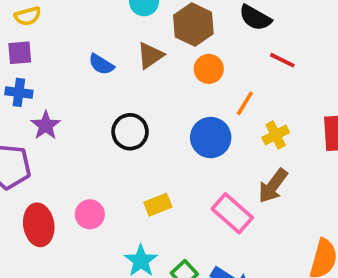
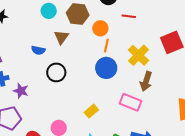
orange circle: (209, 69) -> (100, 28), moved
orange line: (245, 103) -> (106, 46), moved
black circle: (130, 132) -> (56, 72), moved
yellow cross: (276, 135) -> (139, 55), size x1.5

